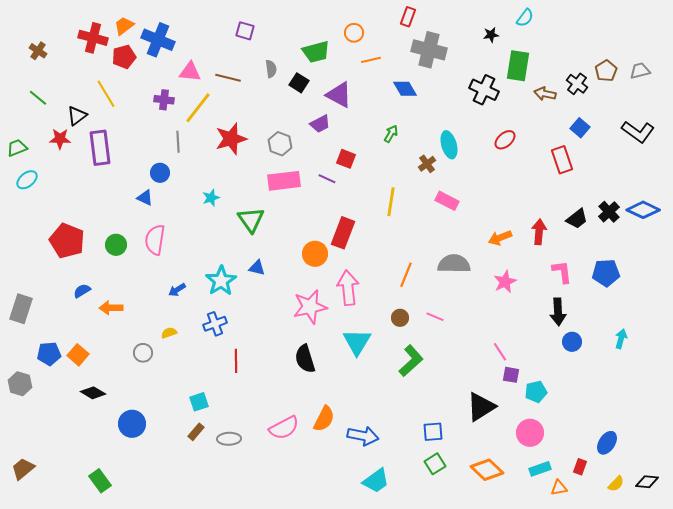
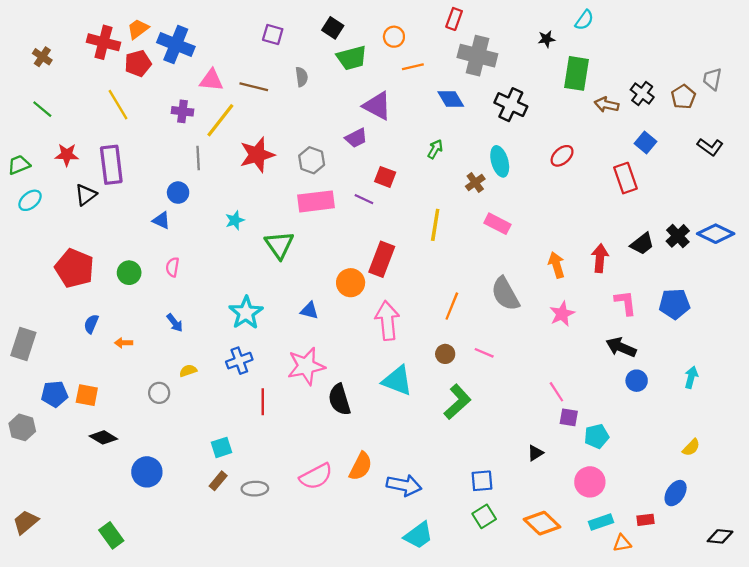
brown pentagon: (606, 71) -> (683, 97), moved
gray trapezoid: (640, 71) -> (712, 79), turned -65
black square: (299, 83) -> (333, 28), moved
black cross: (484, 90) -> (511, 105), moved
black triangle: (77, 116) -> (86, 195), moved
black L-shape: (638, 132) -> (710, 147), size x0.7
orange arrow: (500, 238) -> (556, 265), turned 95
pink semicircle: (155, 240) -> (172, 267), size x0.6
gray semicircle: (454, 264) -> (505, 294), turned -120
blue triangle: (257, 268) -> (309, 311), moved
blue arrow: (177, 290) -> (175, 323), moved, turned -96
blue semicircle: (82, 291) -> (91, 324), turned -36
pink star: (310, 307) -> (306, 366), moved
orange arrow: (111, 308) -> (124, 343), size x0.7
black arrow: (558, 312) -> (621, 347), turned 116
cyan triangle: (357, 342) -> (397, 381), turned -40
orange square: (78, 355) -> (87, 395), turned -30
black triangle: (481, 407) -> (535, 453), size x0.5
red rectangle: (580, 467) -> (646, 520), turned 63
yellow semicircle: (616, 484) -> (691, 447), moved

